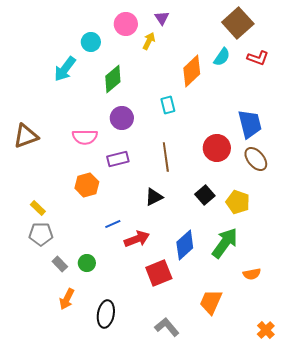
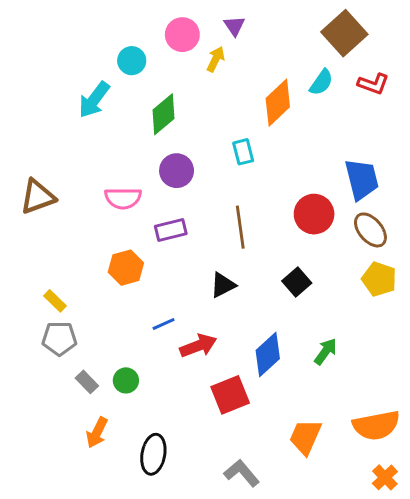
yellow pentagon: (238, 202) -> (379, 279), moved
green arrow: (225, 243) -> (326, 352), size x0.6
orange semicircle: (252, 274) -> (376, 425), moved, size x1.8

